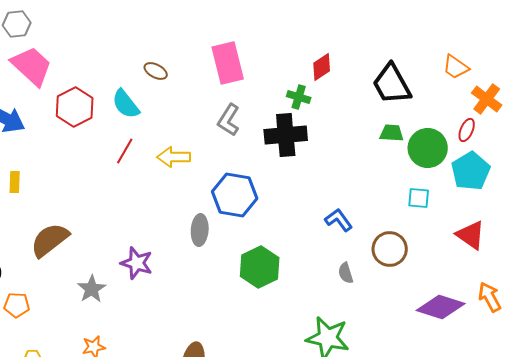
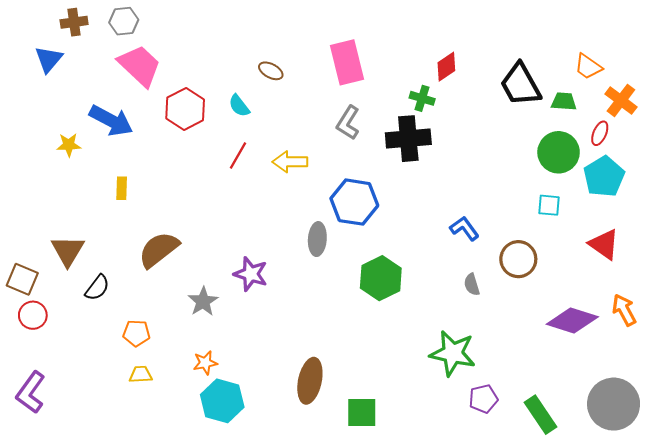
cyan semicircle: (126, 104) -> (239, 106), size x0.7
green trapezoid: (392, 133) -> (564, 102), moved
orange pentagon: (17, 305) -> (136, 333), moved

